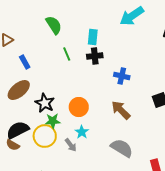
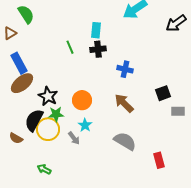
green semicircle: (54, 25) -> (26, 14), moved
blue rectangle: (25, 62) -> (19, 63), moved, size x1.5
black semicircle: (18, 130) -> (34, 120), moved, turned -35

